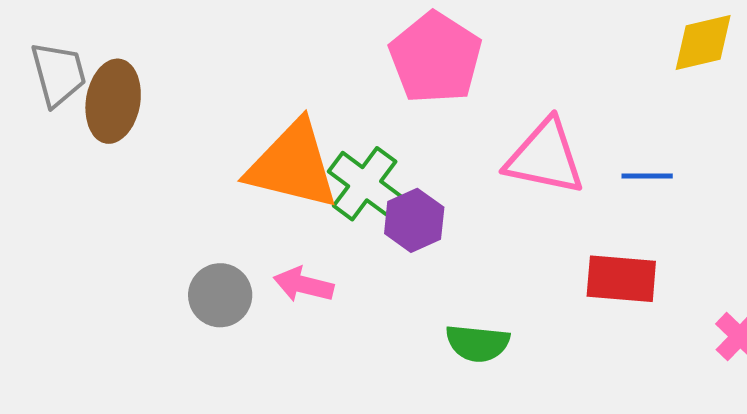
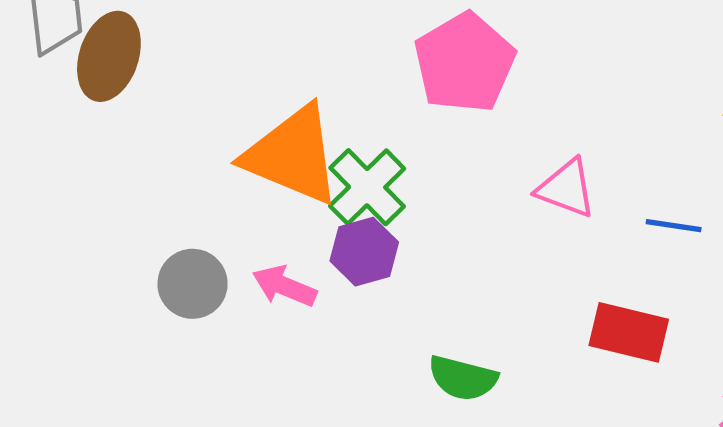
pink triangle: (545, 157) -> (566, 188), size x0.7
purple hexagon: (414, 220) -> (364, 252), moved

